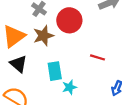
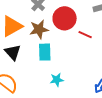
red line: (97, 57) -> (85, 35), moved
cyan rectangle: (55, 71) -> (45, 52), moved

